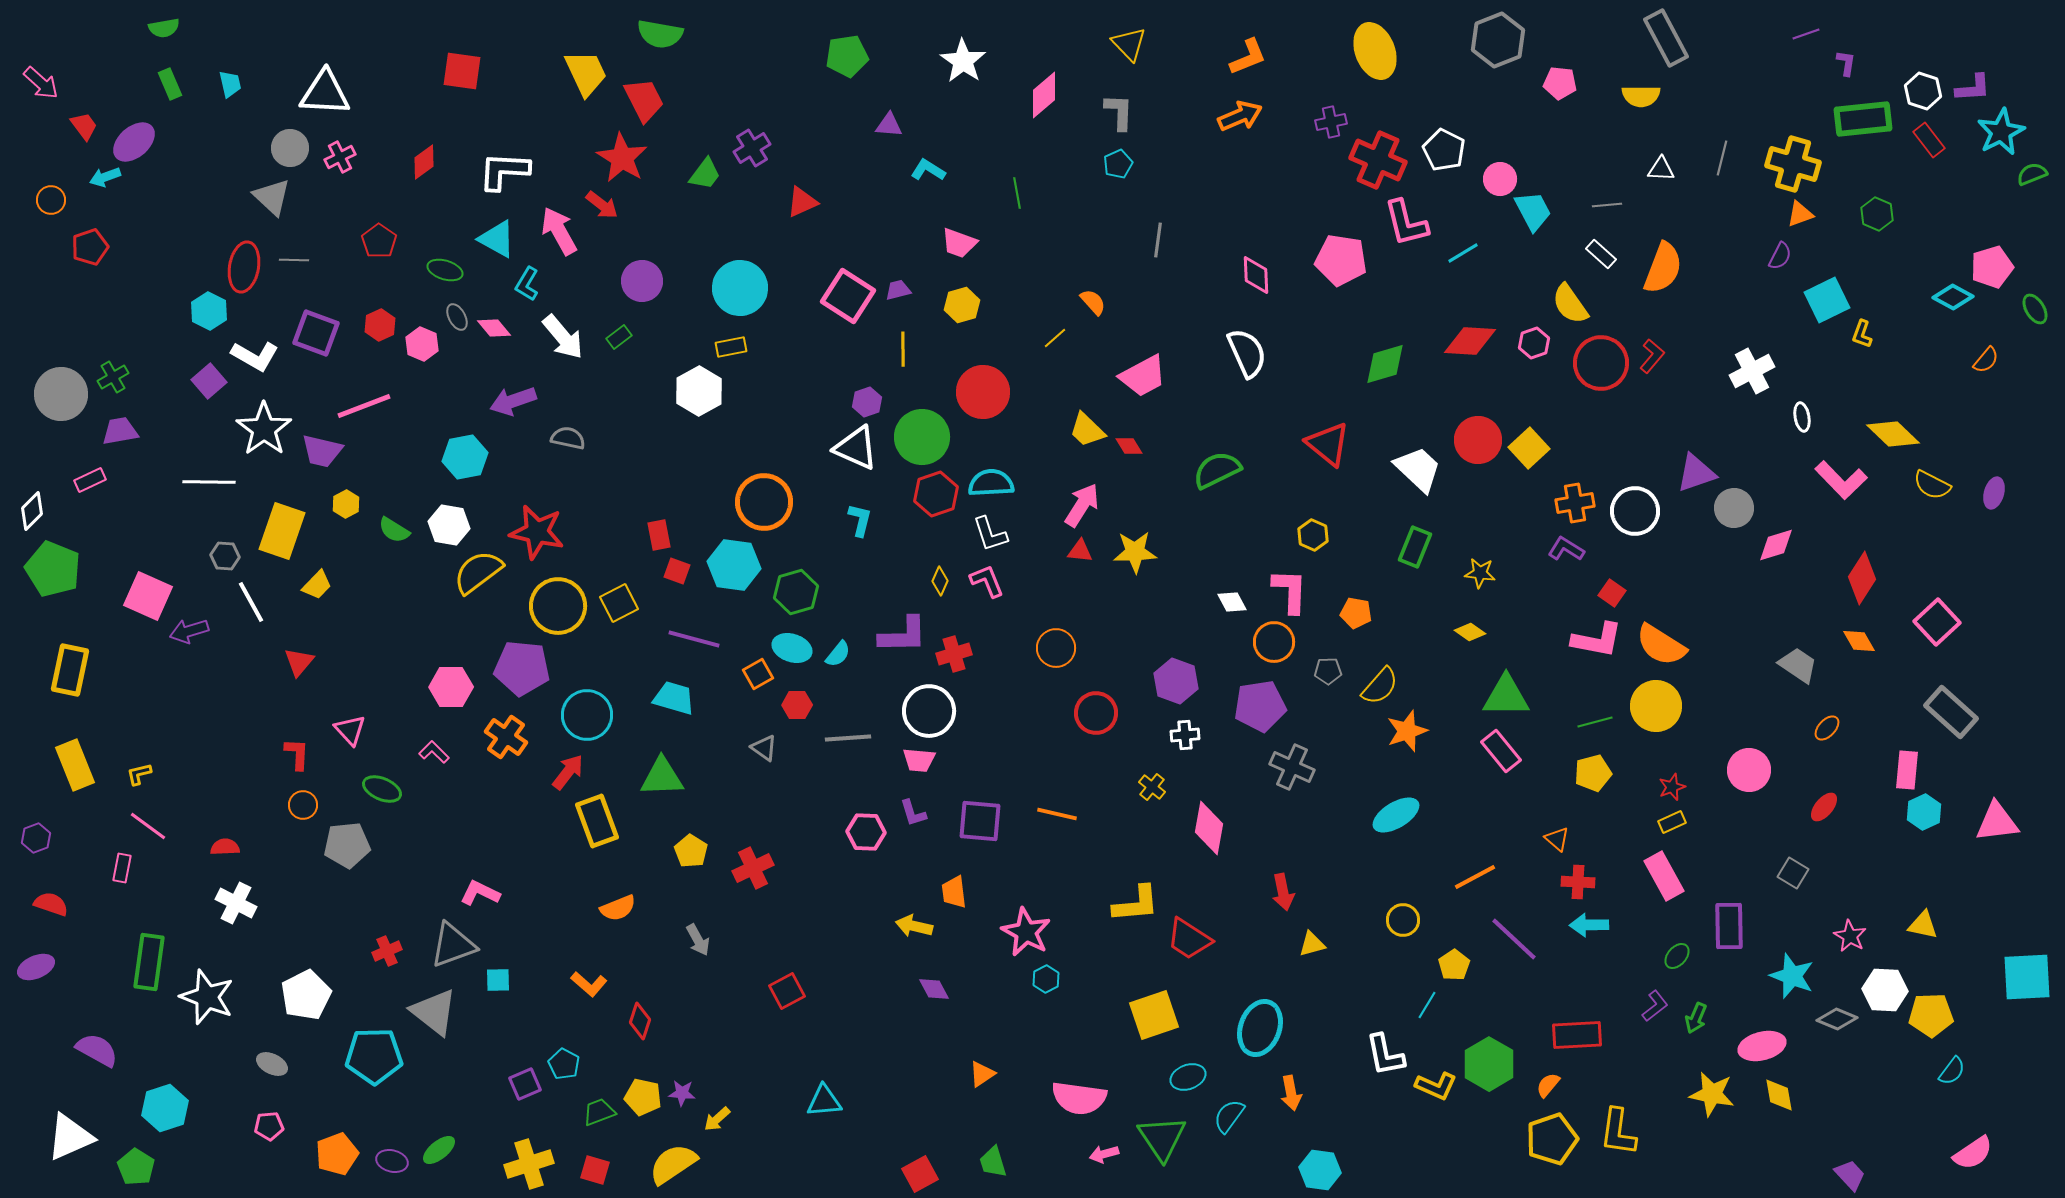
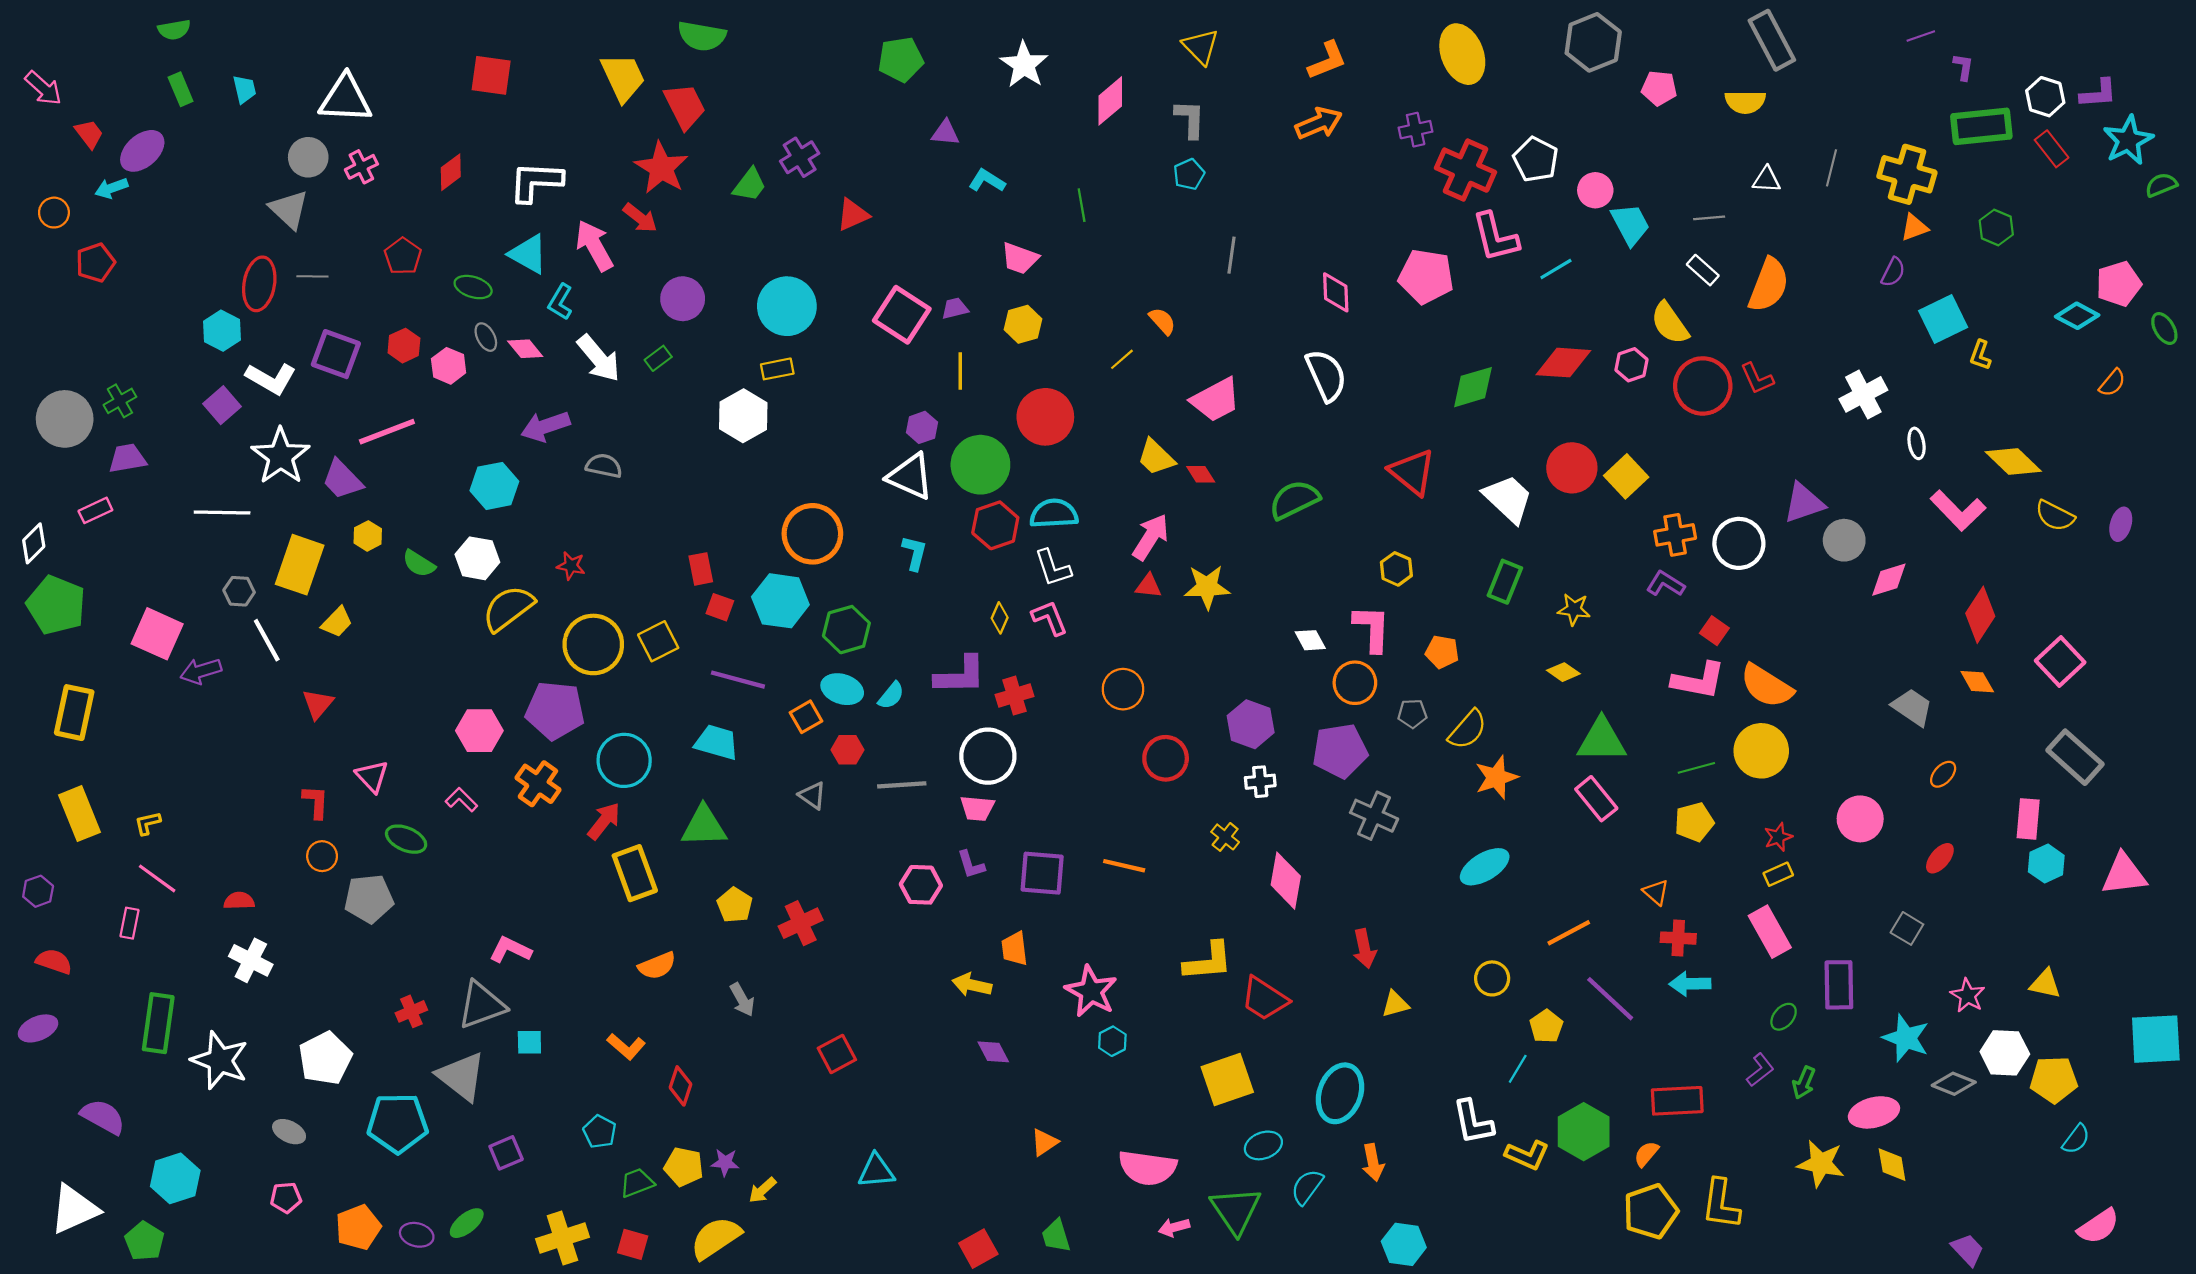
red L-shape: (1652, 356) -> (1757, 379), turned 116
purple trapezoid: (322, 451) -> (342, 480), turned 33
red star: (537, 532) -> (571, 566), size x0.5
purple square: (525, 1084) -> (506, 1153), moved

